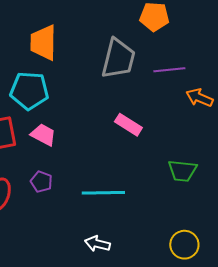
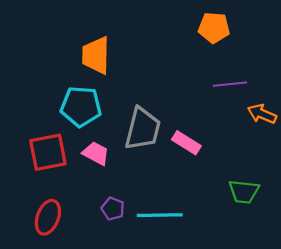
gray trapezoid: (118, 59) -> (143, 129), moved
purple pentagon: (41, 182) -> (113, 209), moved

